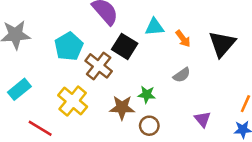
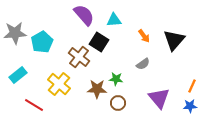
cyan triangle: (154, 27) -> (114, 20), moved
cyan pentagon: (69, 46) -> (42, 42), moved
purple triangle: (203, 119) -> (159, 98), size x1.6

